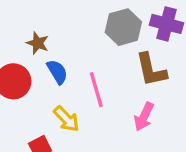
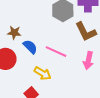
pink line: (96, 90) -> (56, 52), turned -35

